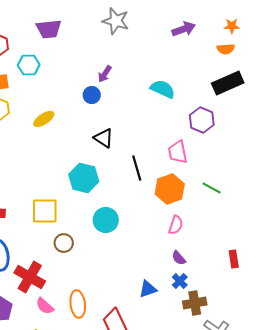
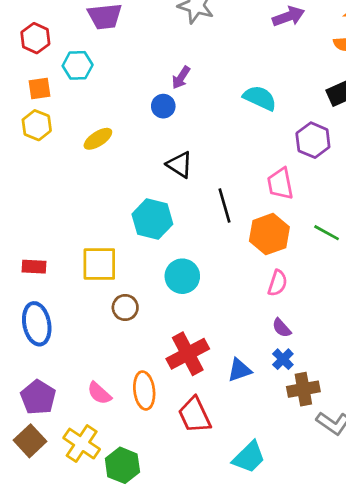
red cross: (30, 277) -> (188, 354), moved, turned 32

